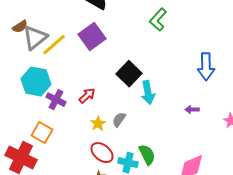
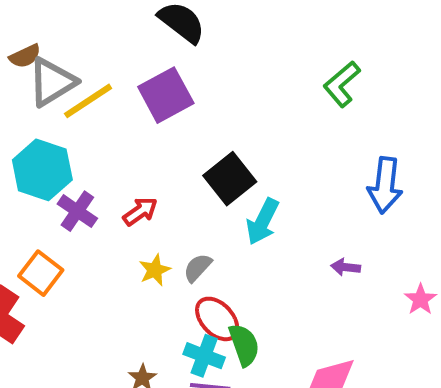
green L-shape: (158, 20) -> (342, 84), moved
cyan arrow: (148, 93) -> (263, 222), turned 30
red ellipse: (102, 153) -> (217, 319), moved

